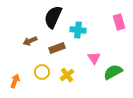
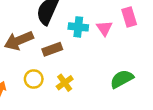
brown arrow: (30, 41) -> (19, 41), size x1.6
pink triangle: (94, 58) -> (104, 28), moved

